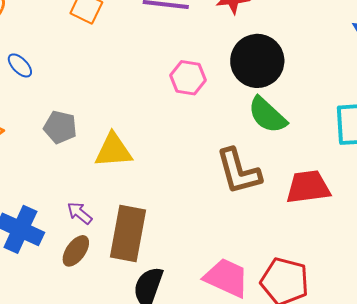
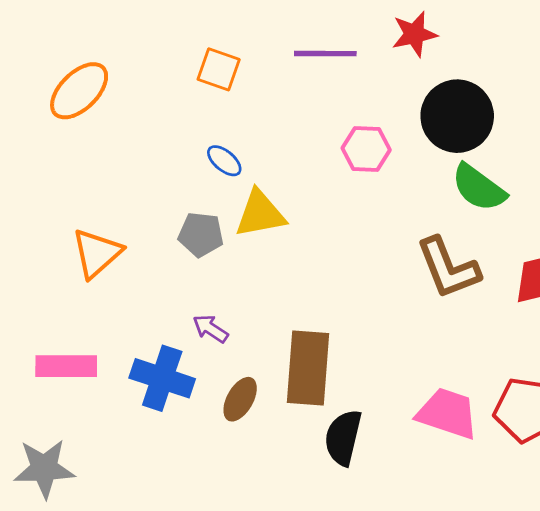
blue ellipse: (20, 65) -> (224, 161), moved
yellow triangle: (113, 150) -> (260, 214), moved
purple arrow: (80, 213) -> (210, 329), moved

